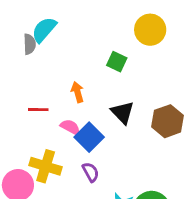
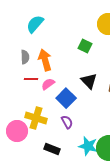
gray semicircle: (30, 44) -> (25, 57), moved
orange arrow: (78, 92) -> (45, 60), moved, size x1.5
pink semicircle: (70, 127) -> (48, 84), moved, turned -64

